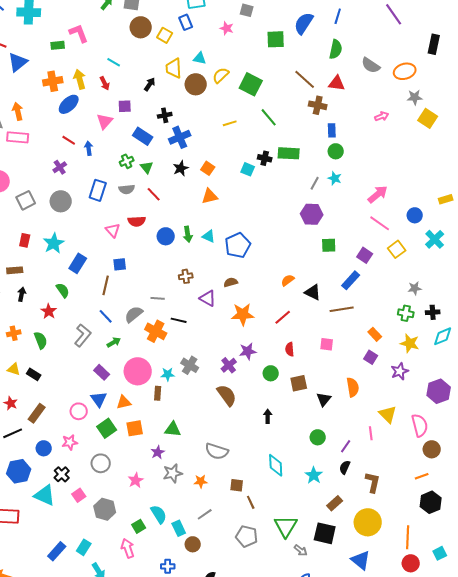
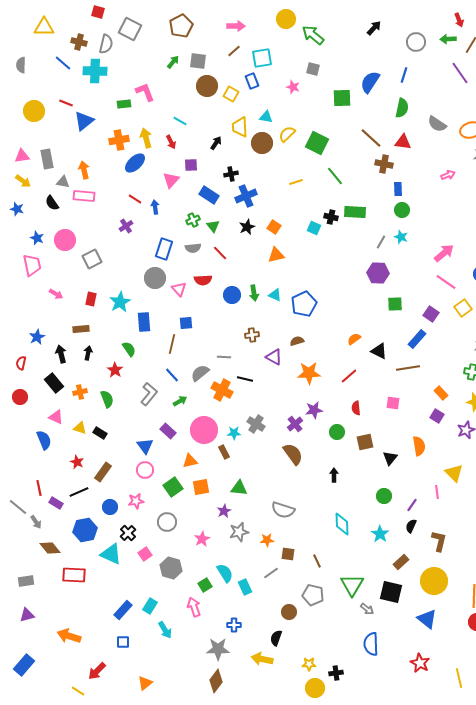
gray circle: (61, 201) -> (155, 278), moved
blue rectangle: (78, 263) -> (144, 322), turned -36
brown rectangle: (158, 393) -> (224, 452), turned -32
blue triangle: (99, 399) -> (145, 446), moved
brown square: (237, 485) -> (288, 554), moved
brown circle: (193, 544) -> (289, 612), moved

